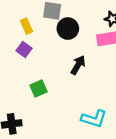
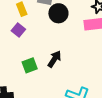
black arrow: (78, 65) -> (54, 59), moved

